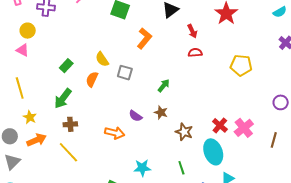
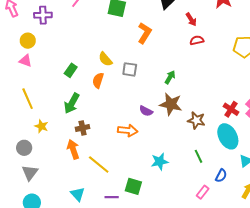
brown star: (161, 112) -> (171, 104), size x1.6
orange arrow: (37, 140) -> (73, 149), moved, turned -78
yellow line: (68, 152) -> (99, 164), moved

